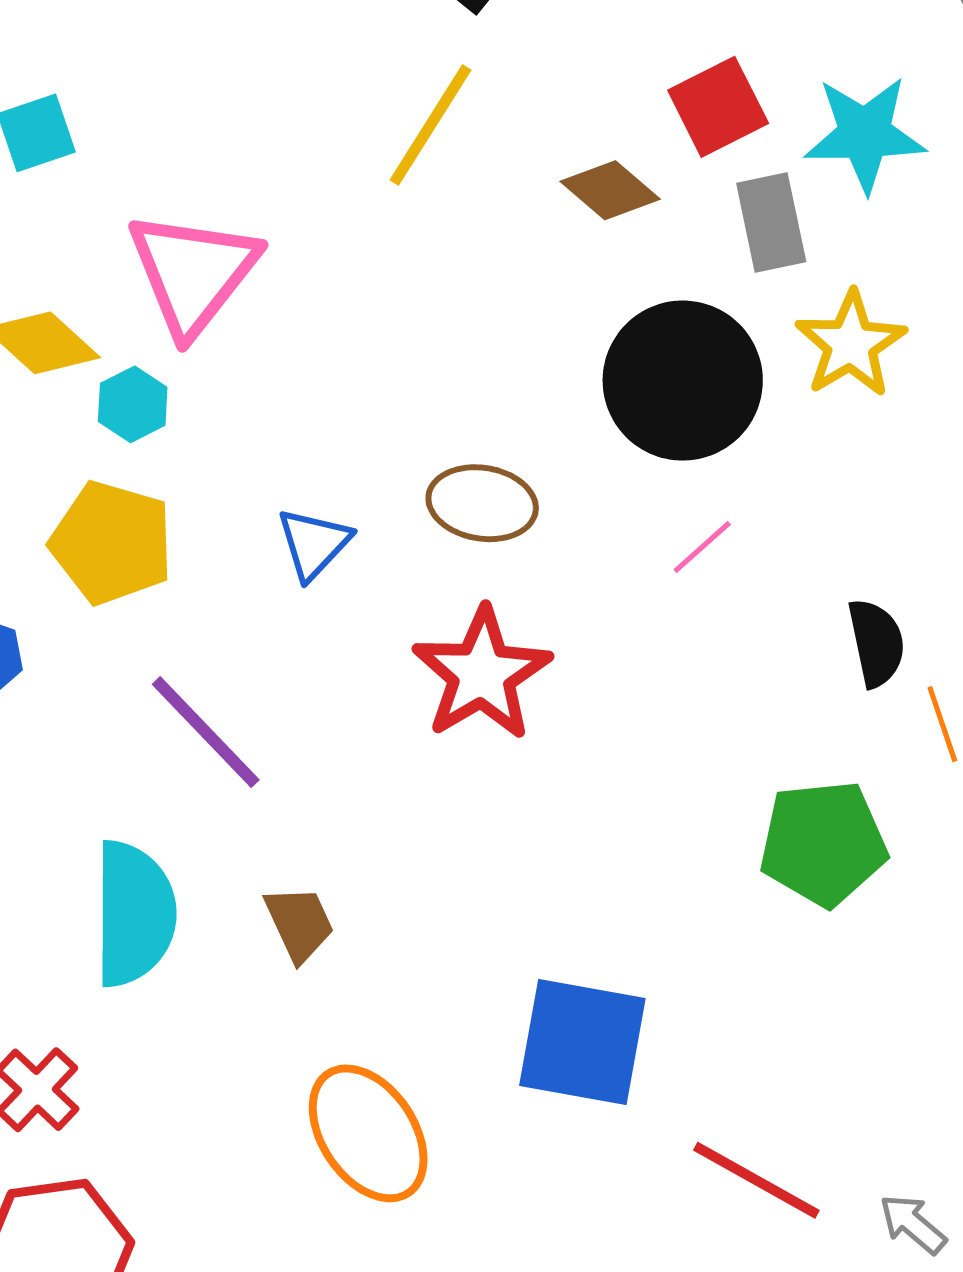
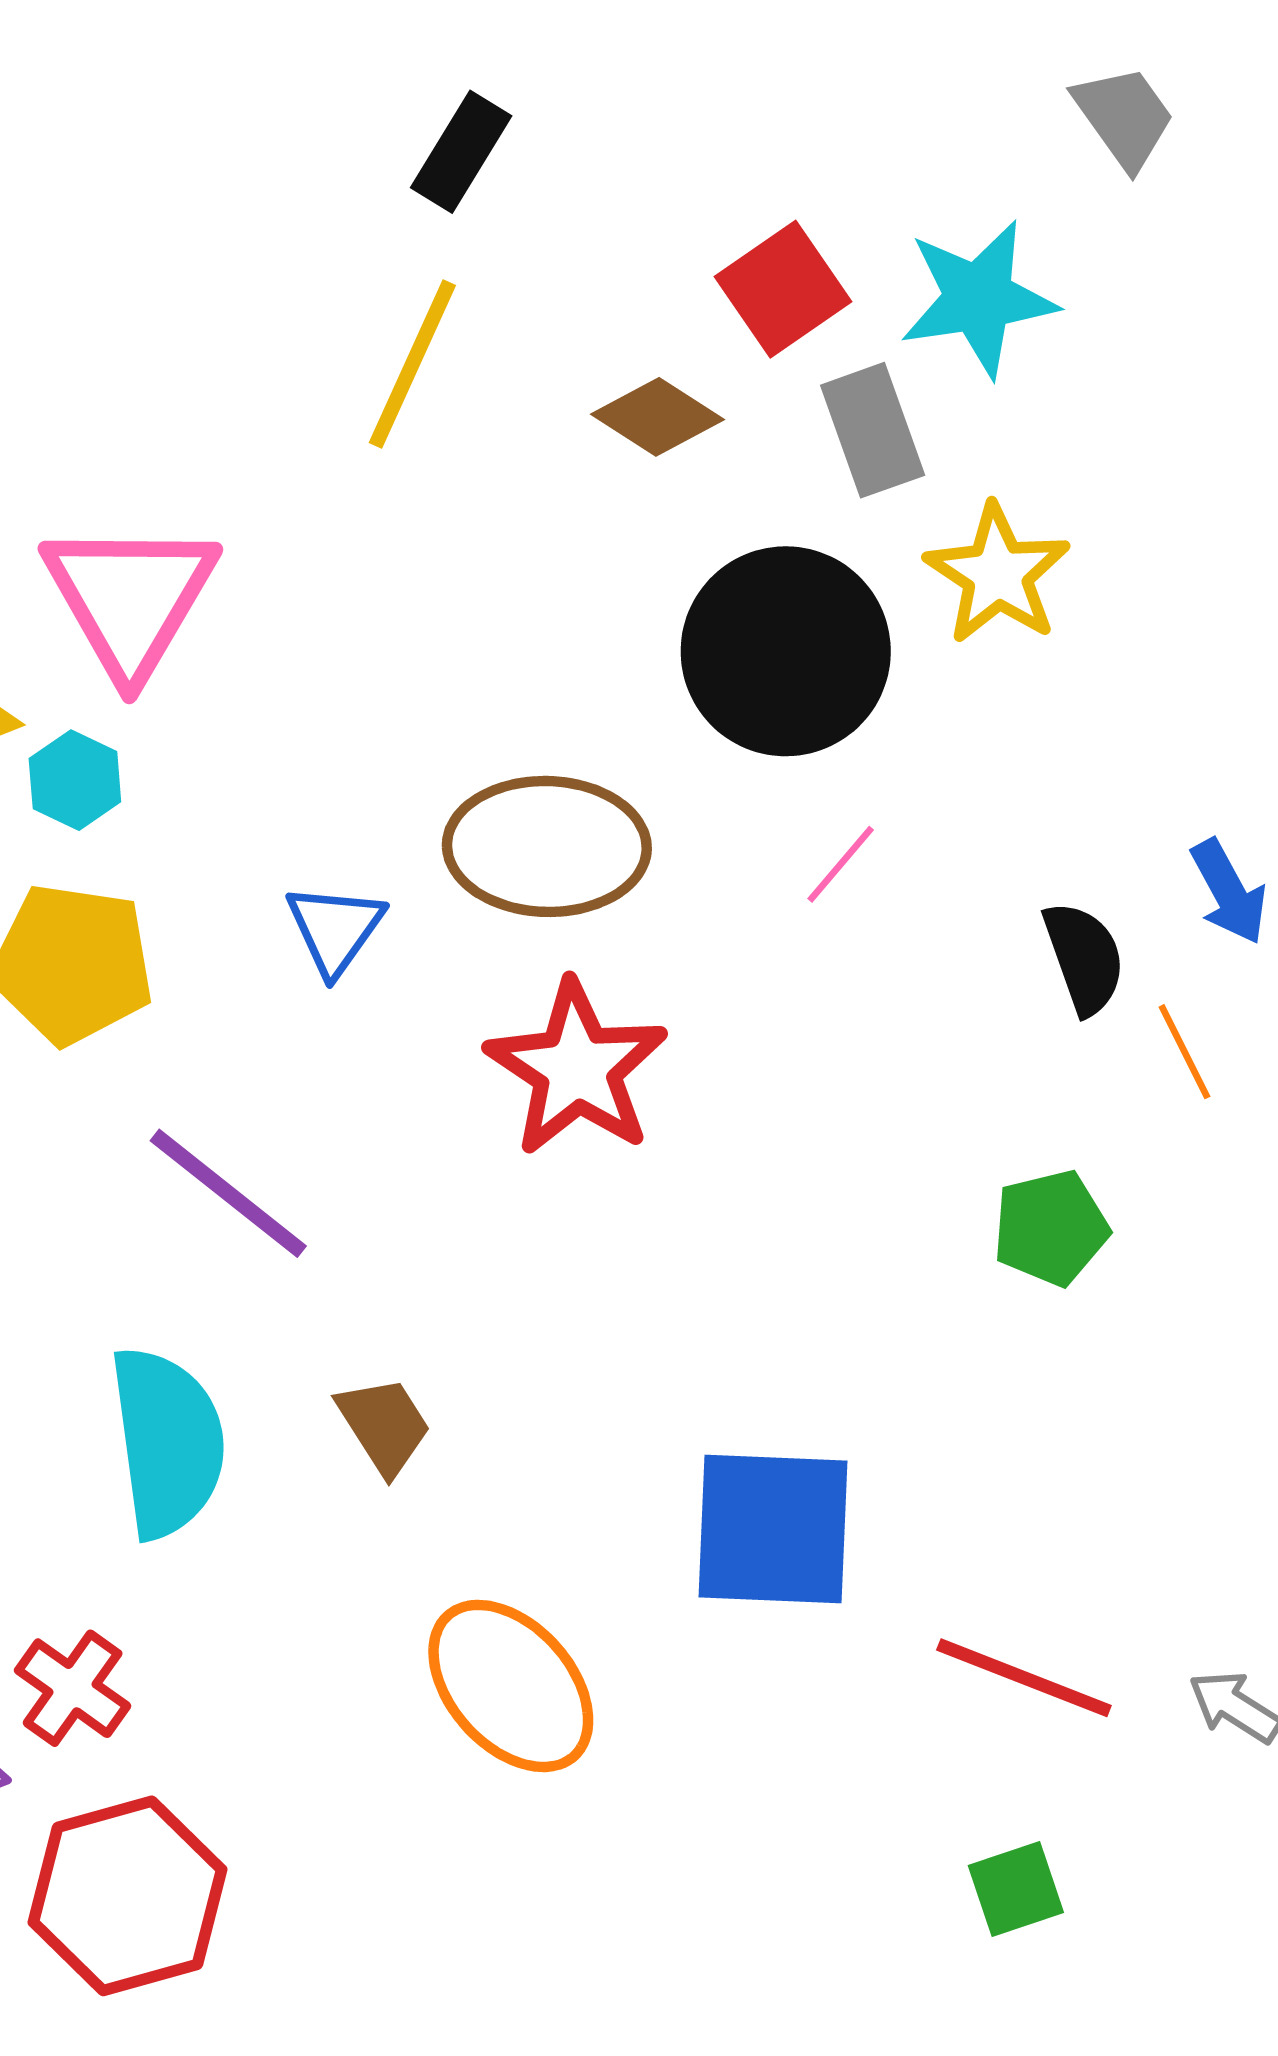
brown ellipse: (482, 503) -> (547, 846), size x1.4
green pentagon: (823, 843) -> (1051, 1228), size x0.7

